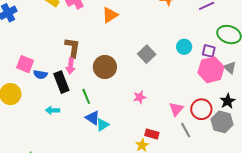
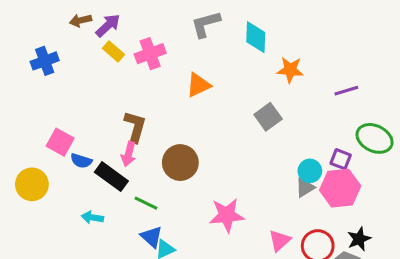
cyan circle: (184, 47) -> (310, 171), moved
gray square: (147, 54) -> (268, 117), moved
gray triangle: (230, 68) -> (305, 188), moved, turned 40
black rectangle: (61, 82) -> (111, 177), turned -40
green line: (86, 96) -> (146, 203), turned -49
pink star: (140, 97) -> (227, 215), size x1.6

